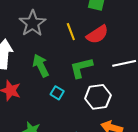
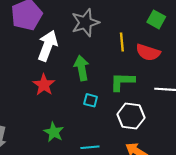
red semicircle: (97, 34) -> (148, 52), turned 35
cyan square: (57, 93) -> (91, 100), turned -32

